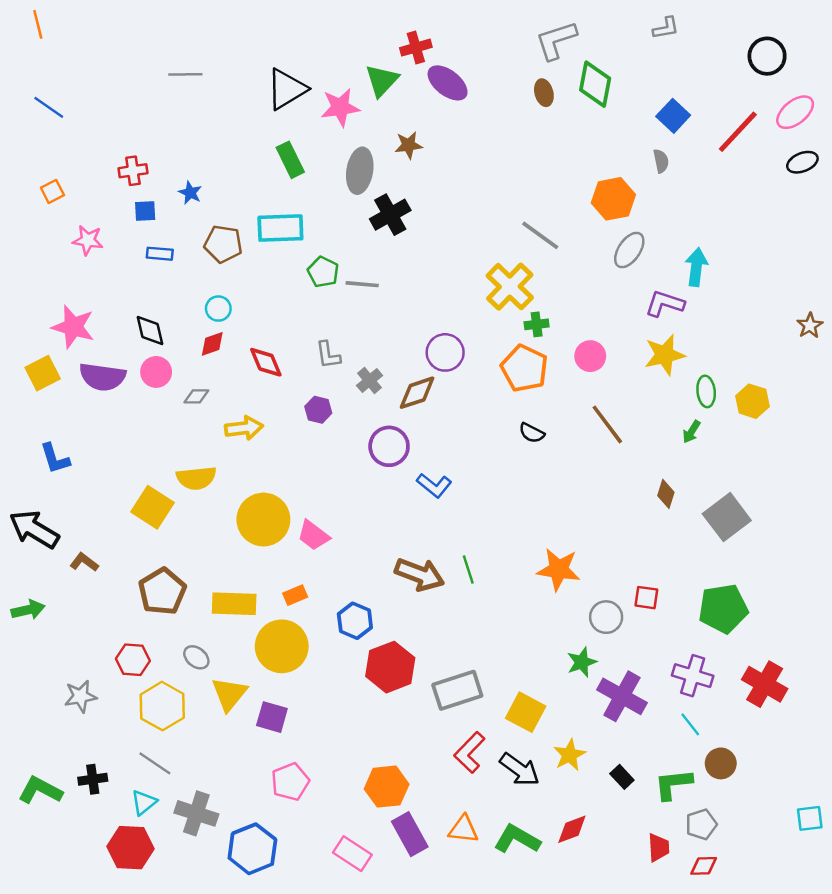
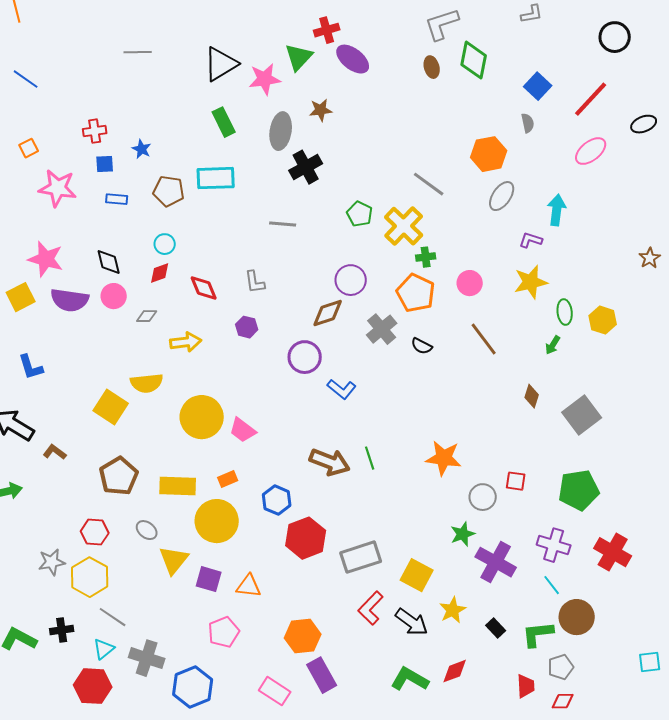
pink ellipse: (795, 112) -> (591, 151), moved
pink star: (88, 240) -> (58, 188), size x1.5
green pentagon: (323, 272) -> (360, 214), moved
purple L-shape: (665, 304) -> (531, 240), size x0.7
gray cross: (370, 380) -> (382, 329), moved, size x1.4
yellow hexagon: (162, 706) -> (90, 577), moved
brown circle: (721, 763) -> (577, 617), size x1.4
orange triangle: (463, 829) -> (249, 586), moved

